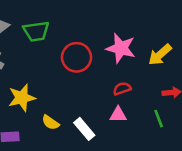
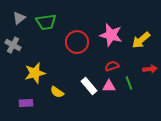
green line: (159, 119) -> (129, 83), moved
white rectangle: (84, 129) -> (89, 86), moved

